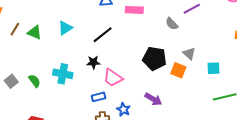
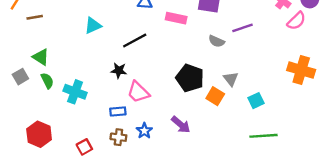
gray semicircle: (172, 24) -> (216, 41), turned -32
brown line: (15, 29) -> (35, 17), turned 40
green triangle: (35, 32) -> (41, 57), moved
cyan square: (213, 68) -> (256, 101), turned -32
cyan cross: (63, 74) -> (75, 92), moved

